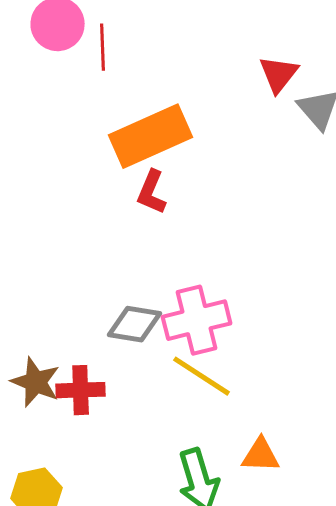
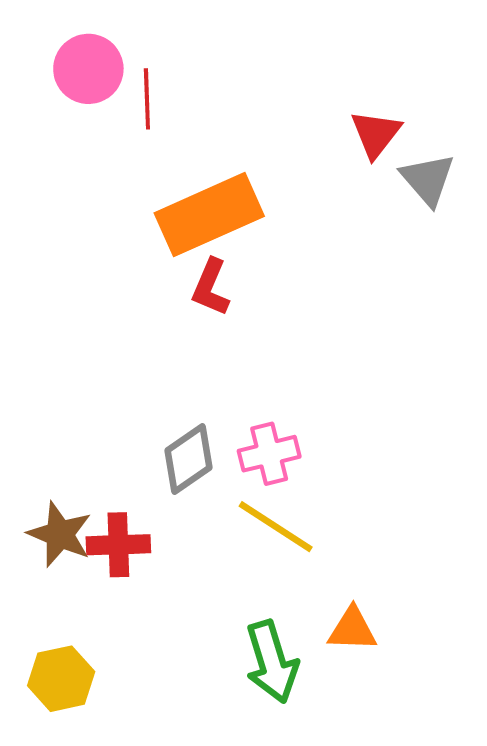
pink cross: (197, 320) -> (269, 454), size x0.7
gray diamond: (135, 324) -> (189, 459), turned -44

